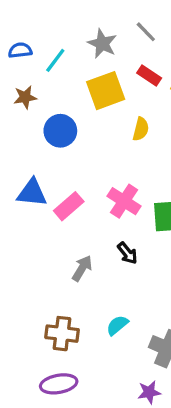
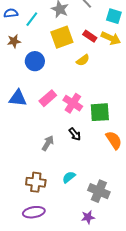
red rectangle: (149, 75) -> (90, 36), moved
yellow semicircle: (141, 129) -> (83, 60), turned 40
pink rectangle: (69, 206) -> (48, 98), moved

